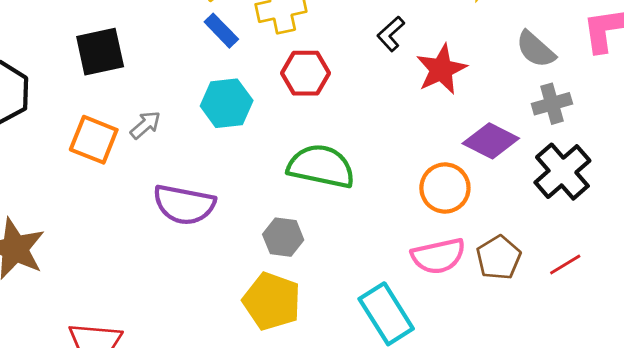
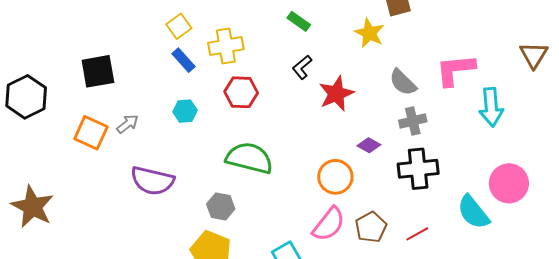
cyan hexagon: (227, 103) -> (185, 111), size x0.7
purple diamond: (491, 141) -> (369, 145), size x0.6
black cross: (562, 172) -> (418, 169), turned 33
pink semicircle: (438, 256) -> (329, 224), turned -42

